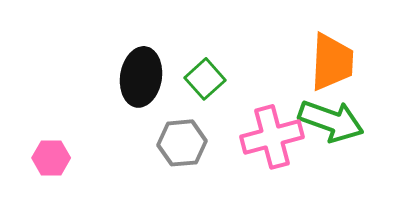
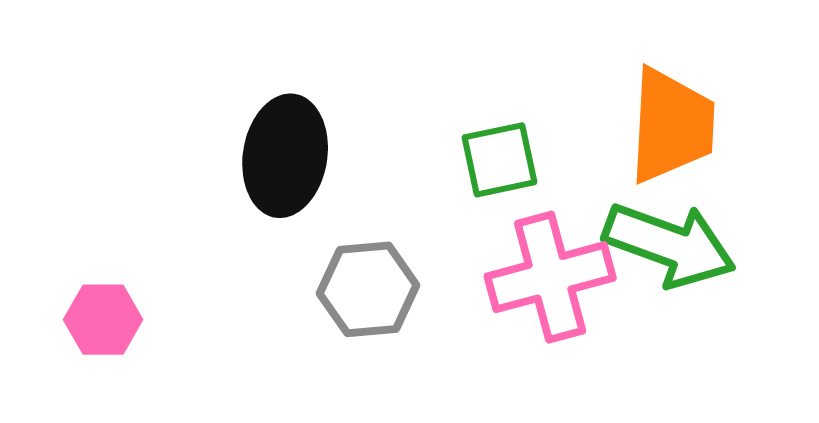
green square: (205, 79) -> (500, 160), moved, turned 30

